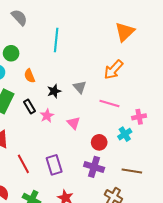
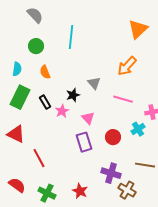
green circle: (11, 53) -> (36, 46), moved
black star: (54, 91) -> (73, 95), moved
purple rectangle: (54, 165) -> (84, 142), moved
purple cross: (94, 167) -> (111, 173), moved

